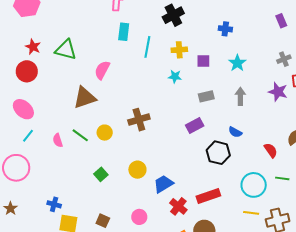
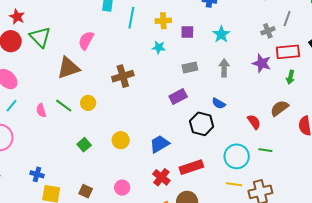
green triangle: (66, 50) -> (40, 37), moved, turned 30
brown cross: (139, 120) -> (123, 76), moved
blue trapezoid: (163, 184) -> (159, 144), moved

